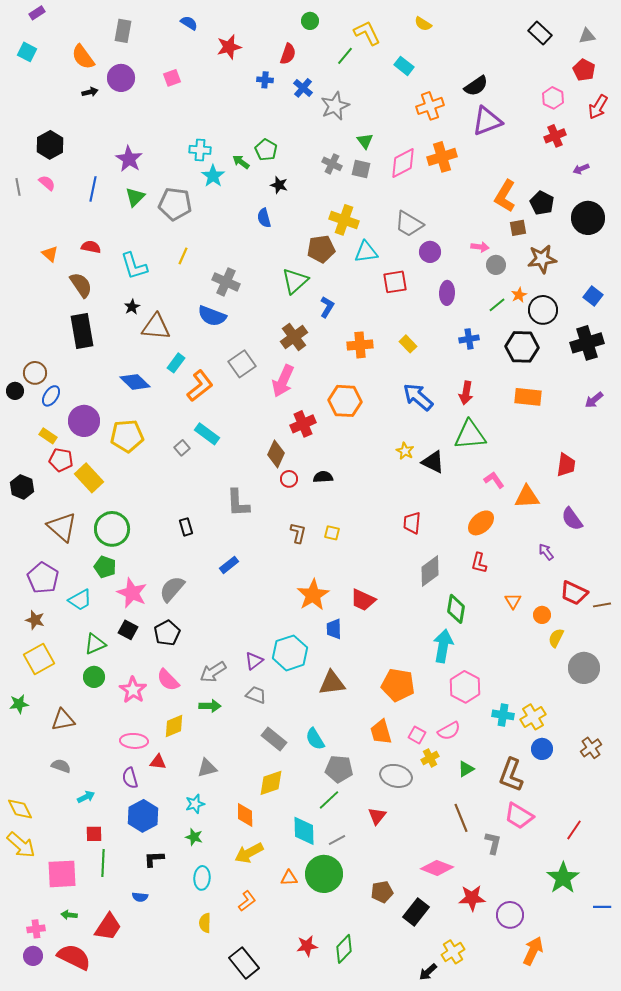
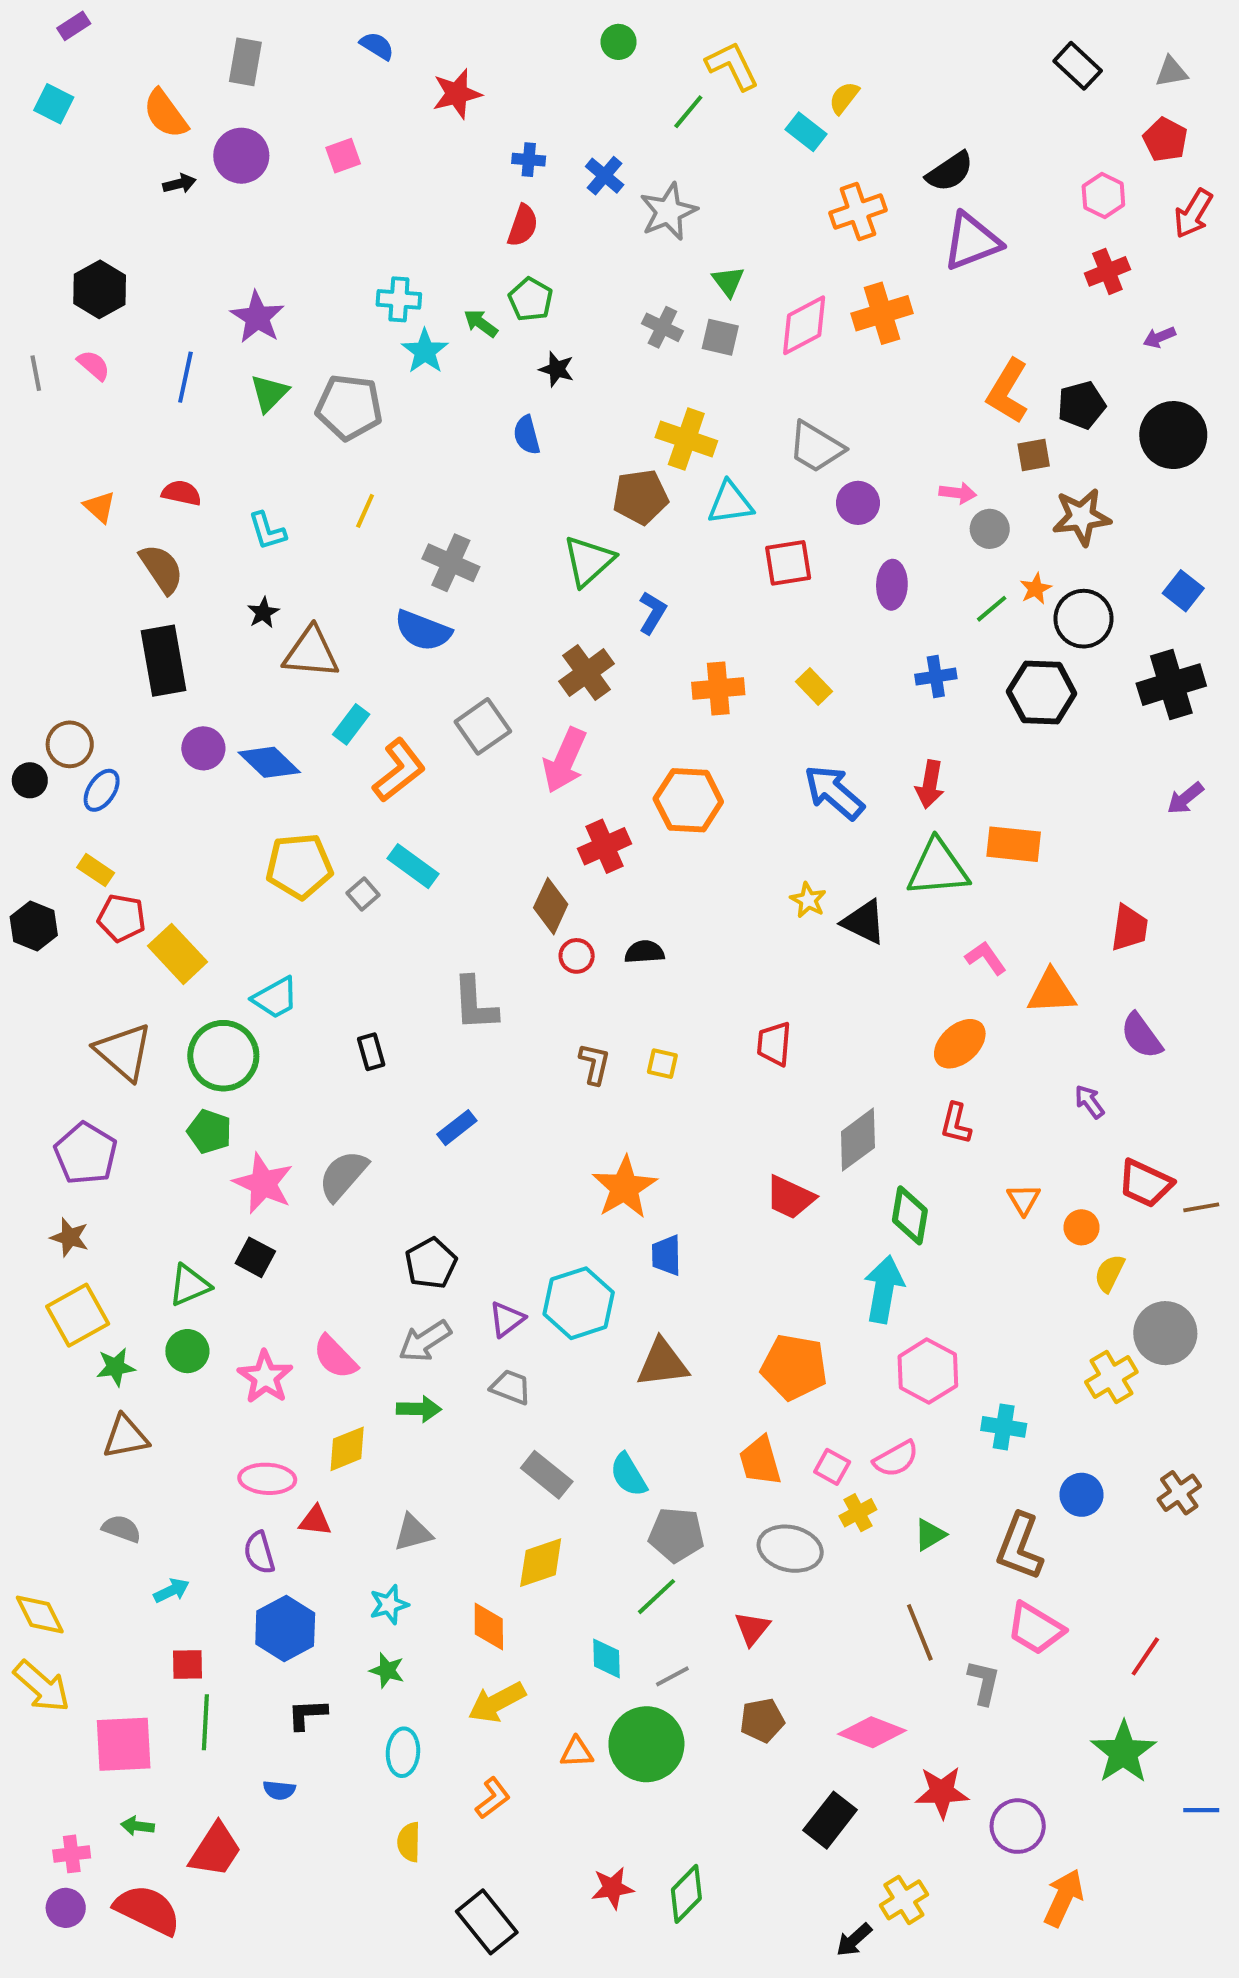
yellow semicircle: (423, 24) -> (844, 98), moved, turned 96
red semicircle: (288, 54) -> (523, 226), moved
black pentagon: (542, 203) -> (1082, 405), turned 30
cyan L-shape: (134, 266) -> (267, 531), size x0.7
orange rectangle: (528, 397) -> (1014, 844), moved
purple circle: (84, 421) -> (203, 748), moved, size x0.7
yellow pentagon: (127, 436) -> (299, 866), moved
black hexagon: (22, 487) -> (34, 926), moved
red trapezoid: (412, 523) -> (774, 1044), moved
cyan trapezoid: (80, 600) -> (275, 998), moved
red trapezoid: (363, 600) -> (790, 1197), moved
black pentagon: (167, 633) -> (431, 1263), moved
green star: (19, 704) -> (116, 1367), moved
yellow cross: (533, 717) -> (1111, 1377), moved
cyan diamond: (304, 831) -> (607, 1658), size x0.7
brown pentagon: (382, 892) -> (762, 1720), moved

